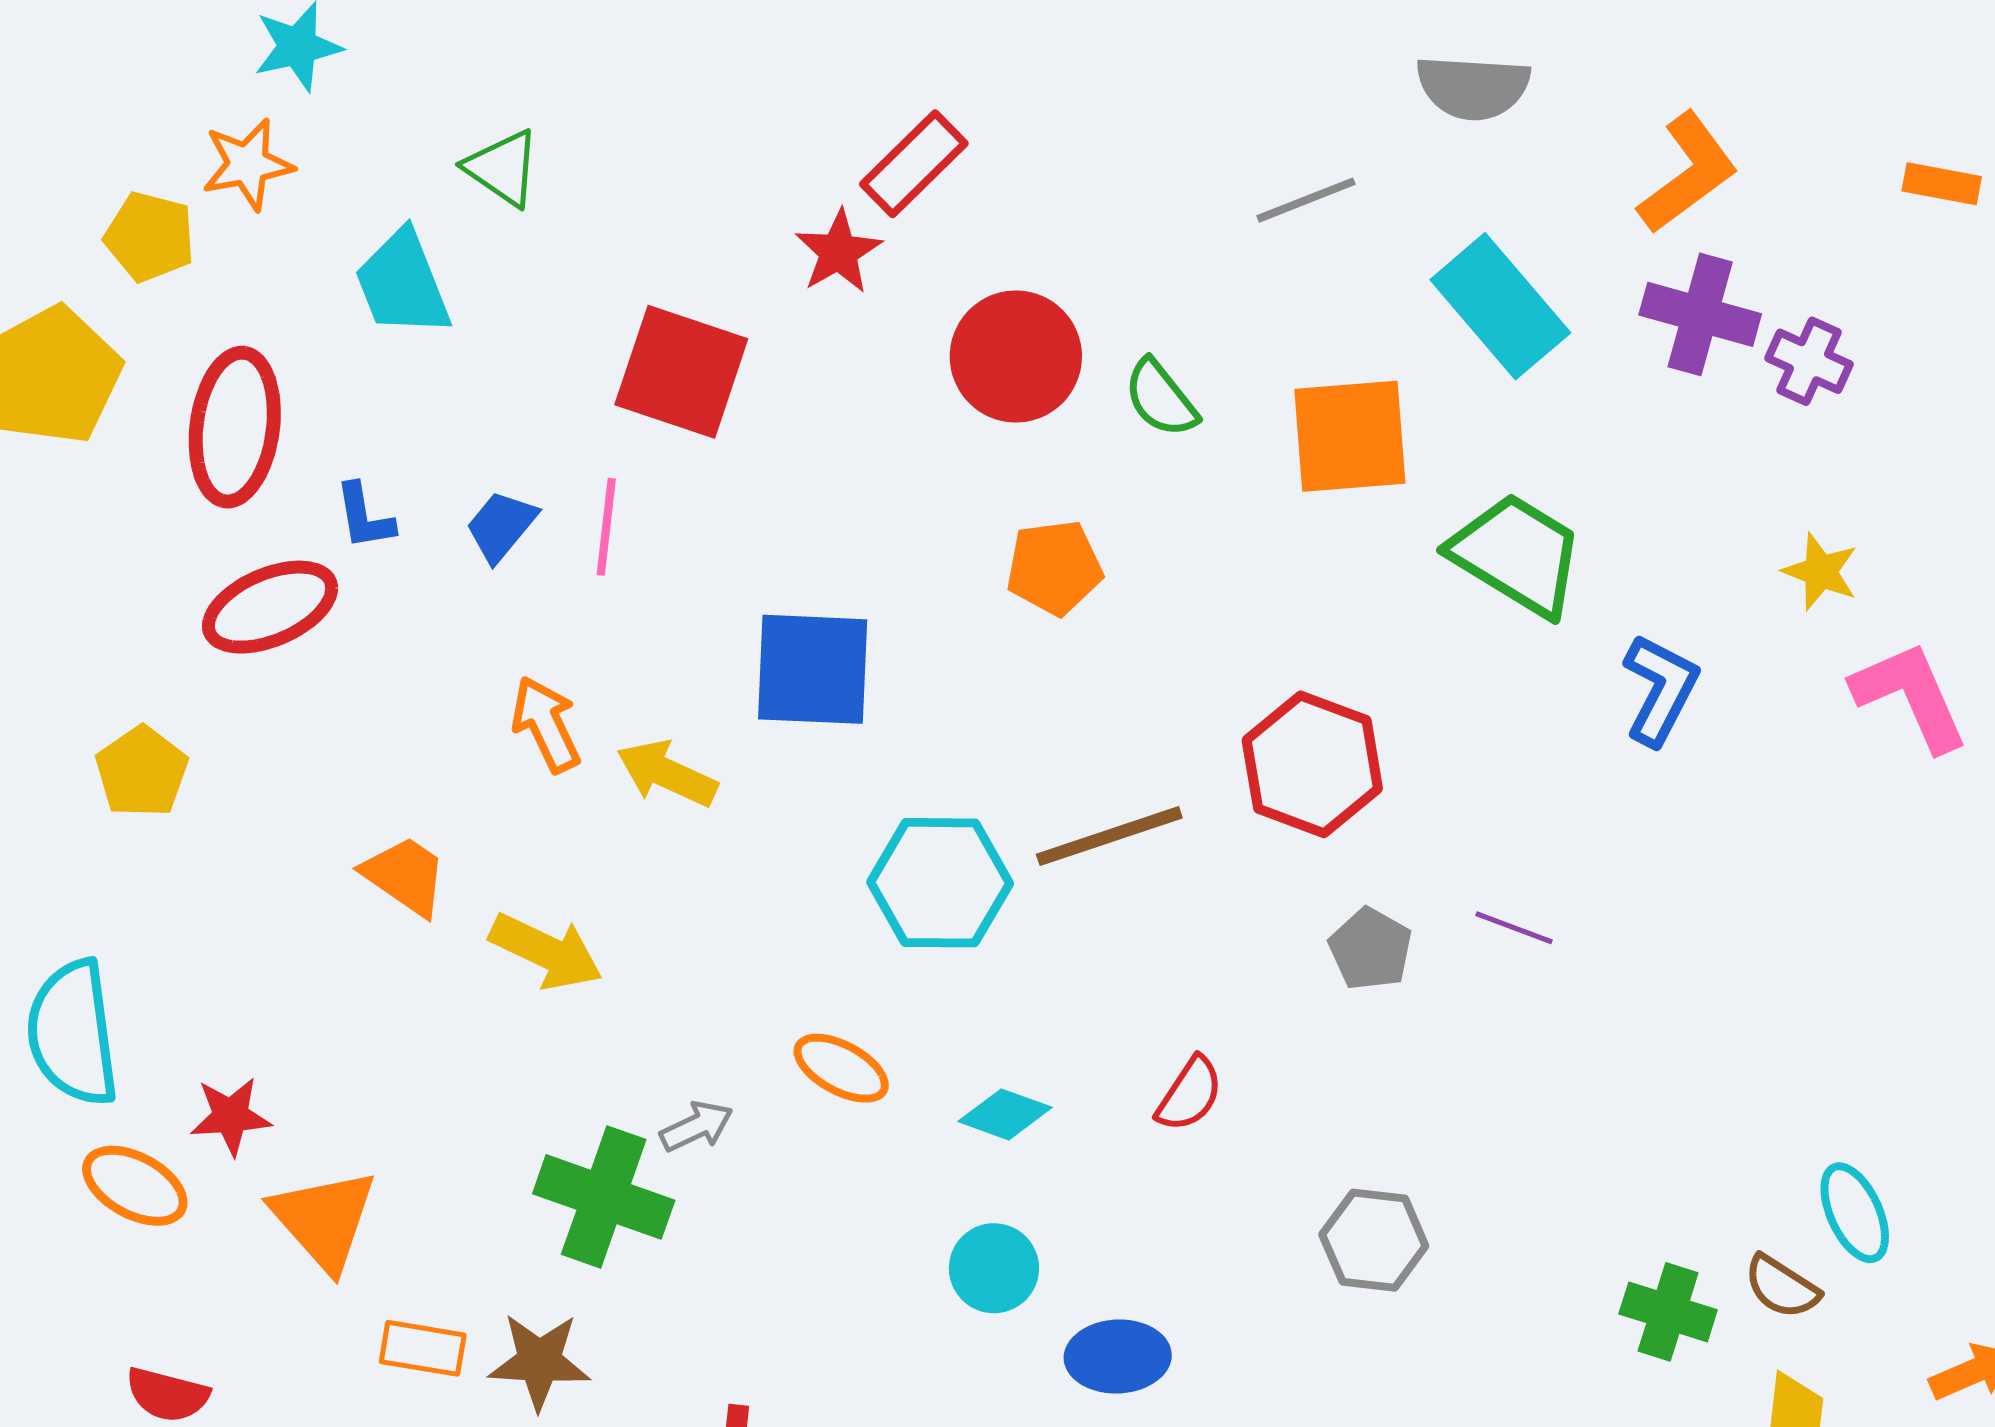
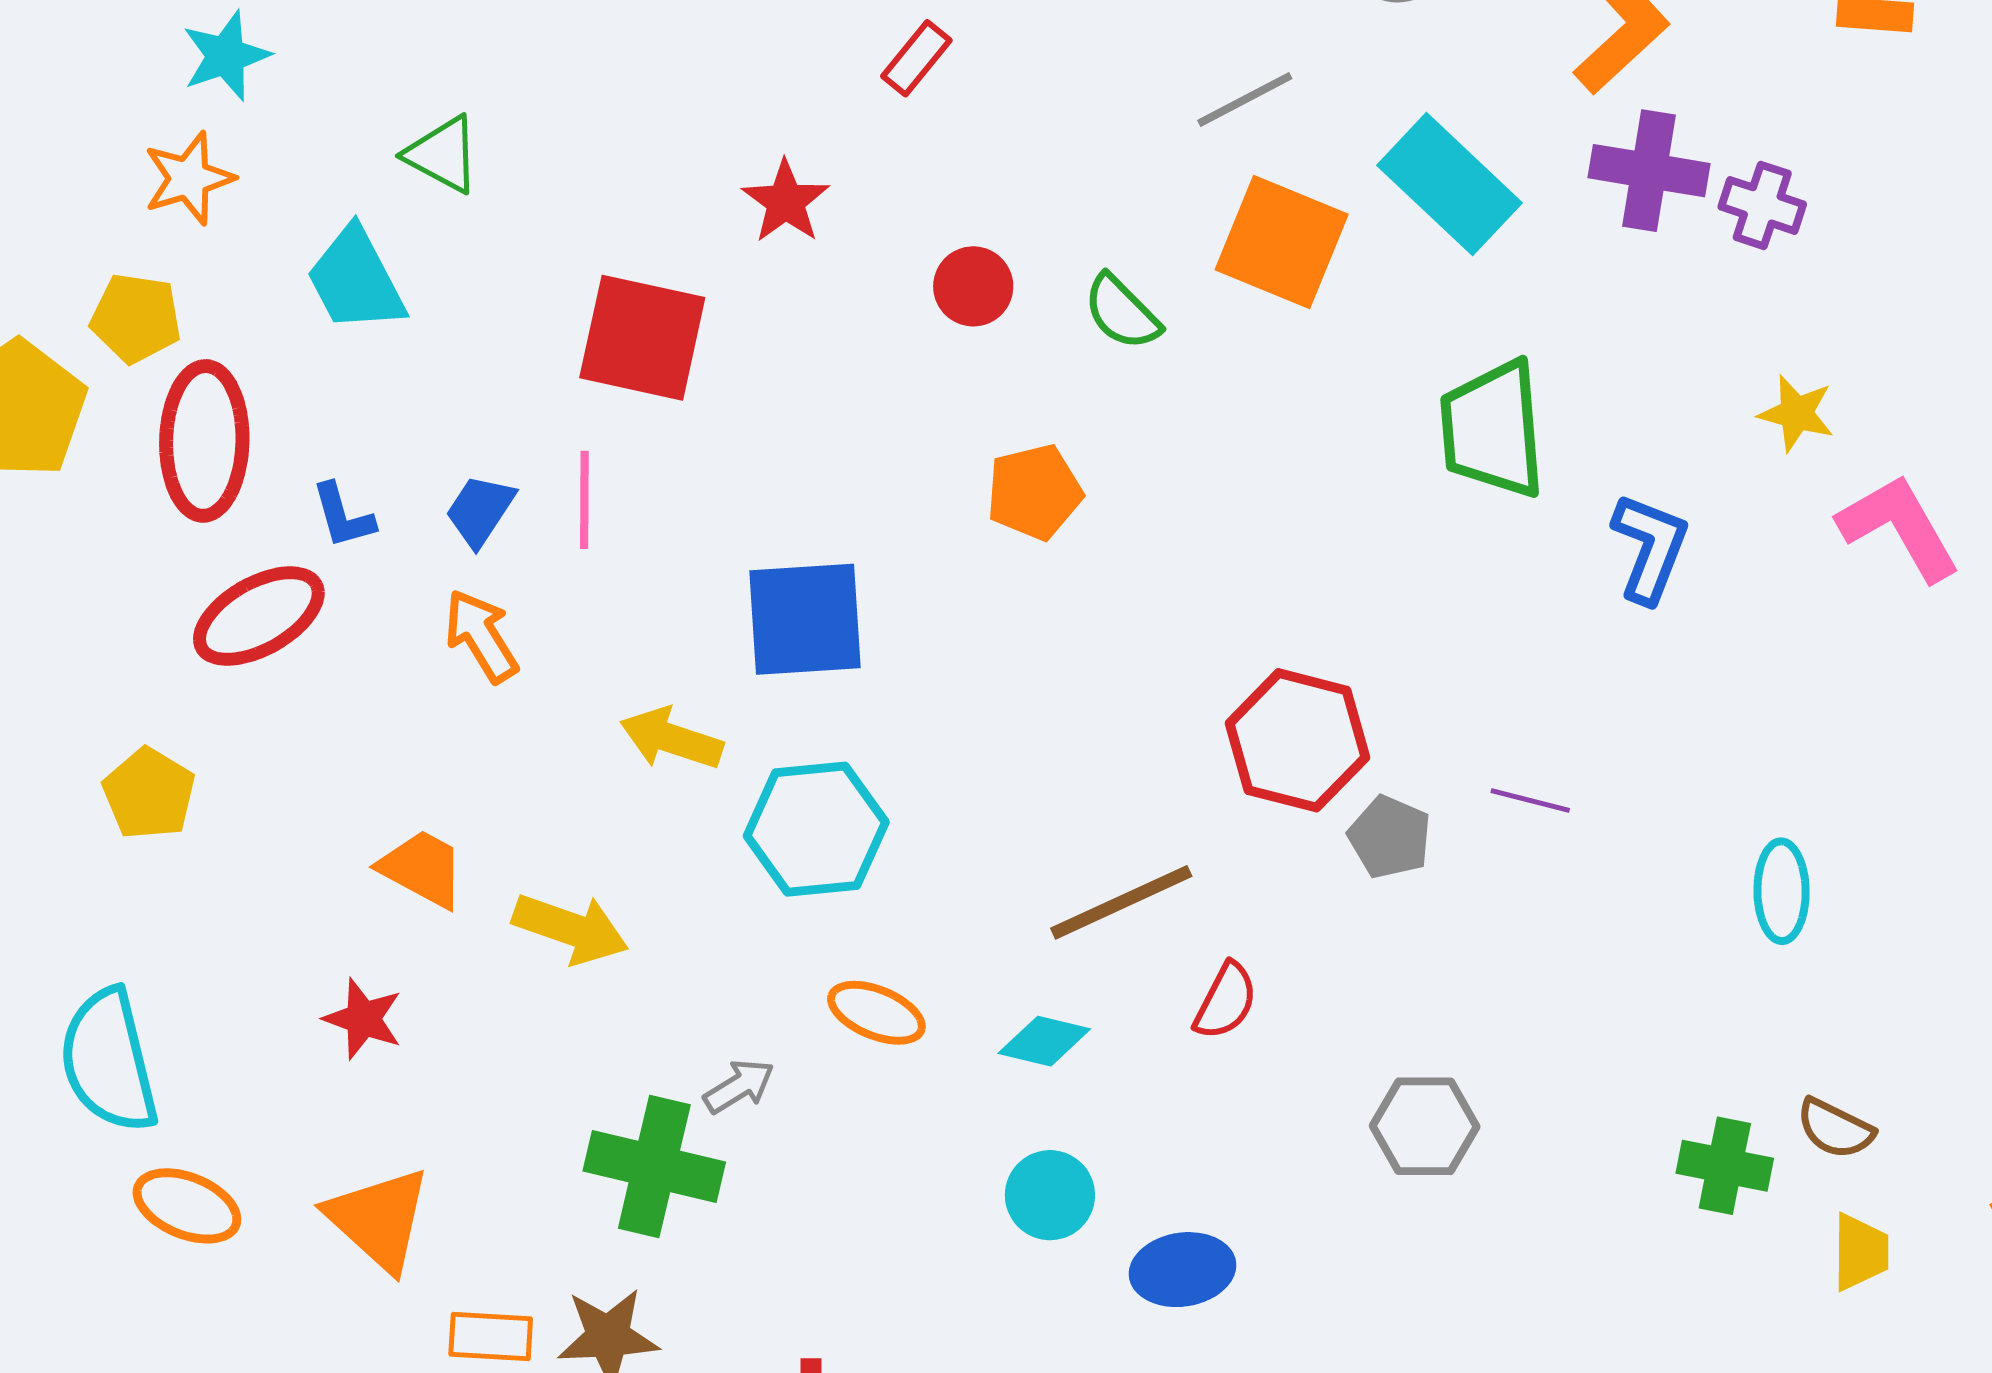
red rectangle: (914, 164) -> (916, 58), moved, size x0.7
yellow pentagon: (150, 237) -> (136, 318), moved
red circle: (1016, 356) -> (973, 286), size x0.6
orange square: (1350, 436) -> (1282, 242), moved, turned 33
green trapezoid: (1517, 555) -> (1493, 429), turned -120
orange arrow: (546, 724) -> (481, 636), moved
red hexagon: (1312, 764) -> (1298, 740), moved
brown line: (1109, 836) -> (1121, 902), moved
cyan hexagon: (940, 883) -> (816, 829), moved
red star: (231, 1116) -> (363, 1019), moved, turned 30
cyan ellipse: (1855, 1213) -> (1782, 891), moved, turned 30

